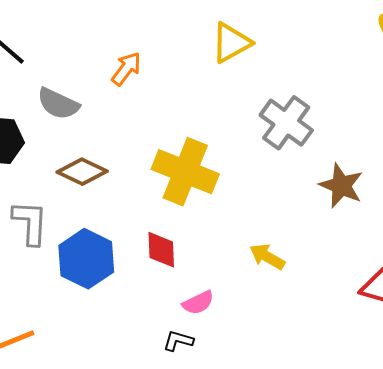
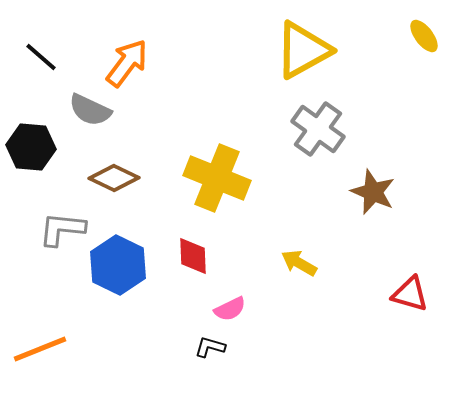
yellow triangle: (231, 43) -> (303, 50), moved, size x1.4
orange arrow: (126, 69) -> (127, 63), moved, size x1.4
gray L-shape: (30, 223) -> (62, 229), turned -87

